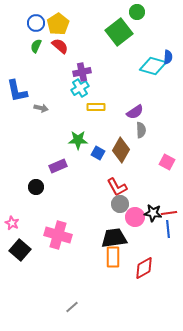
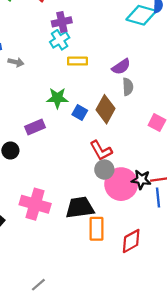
pink circle: (135, 217) -> (121, 184), size x1.5
black trapezoid: (114, 238) -> (80, 208), moved
gray line: (72, 307) -> (38, 285), moved

